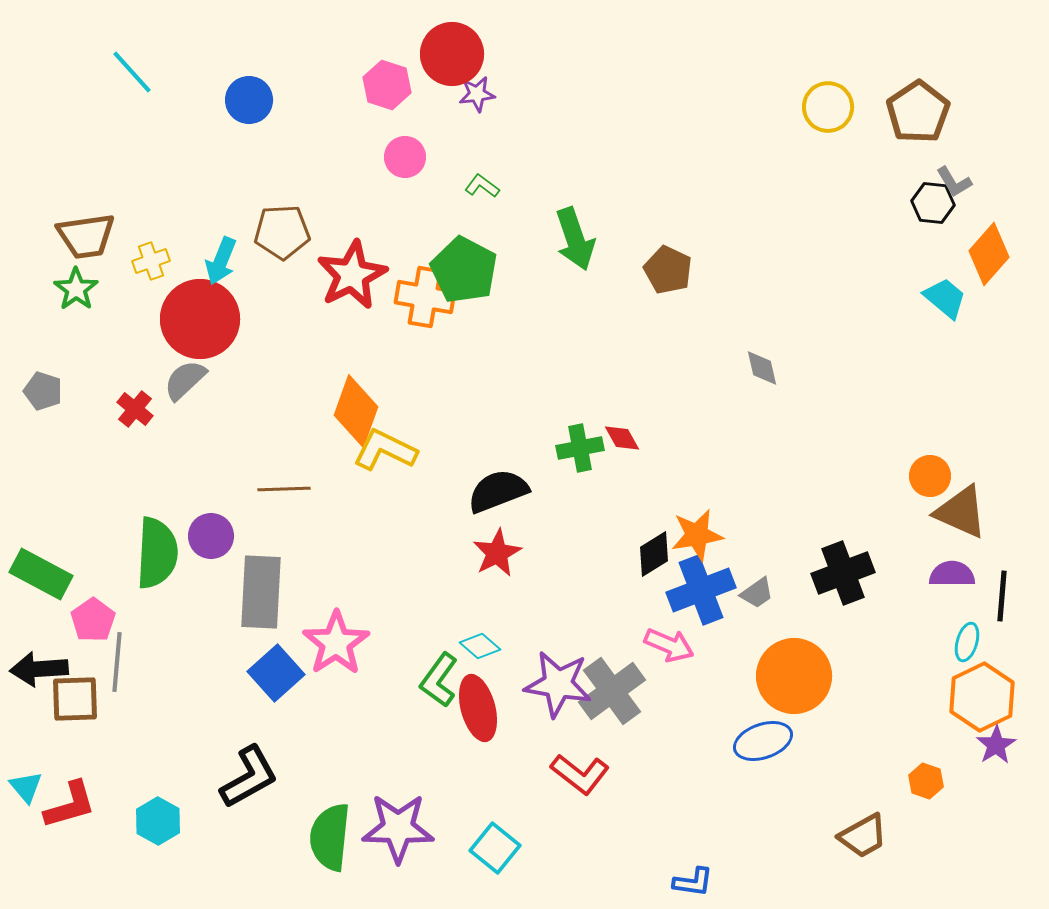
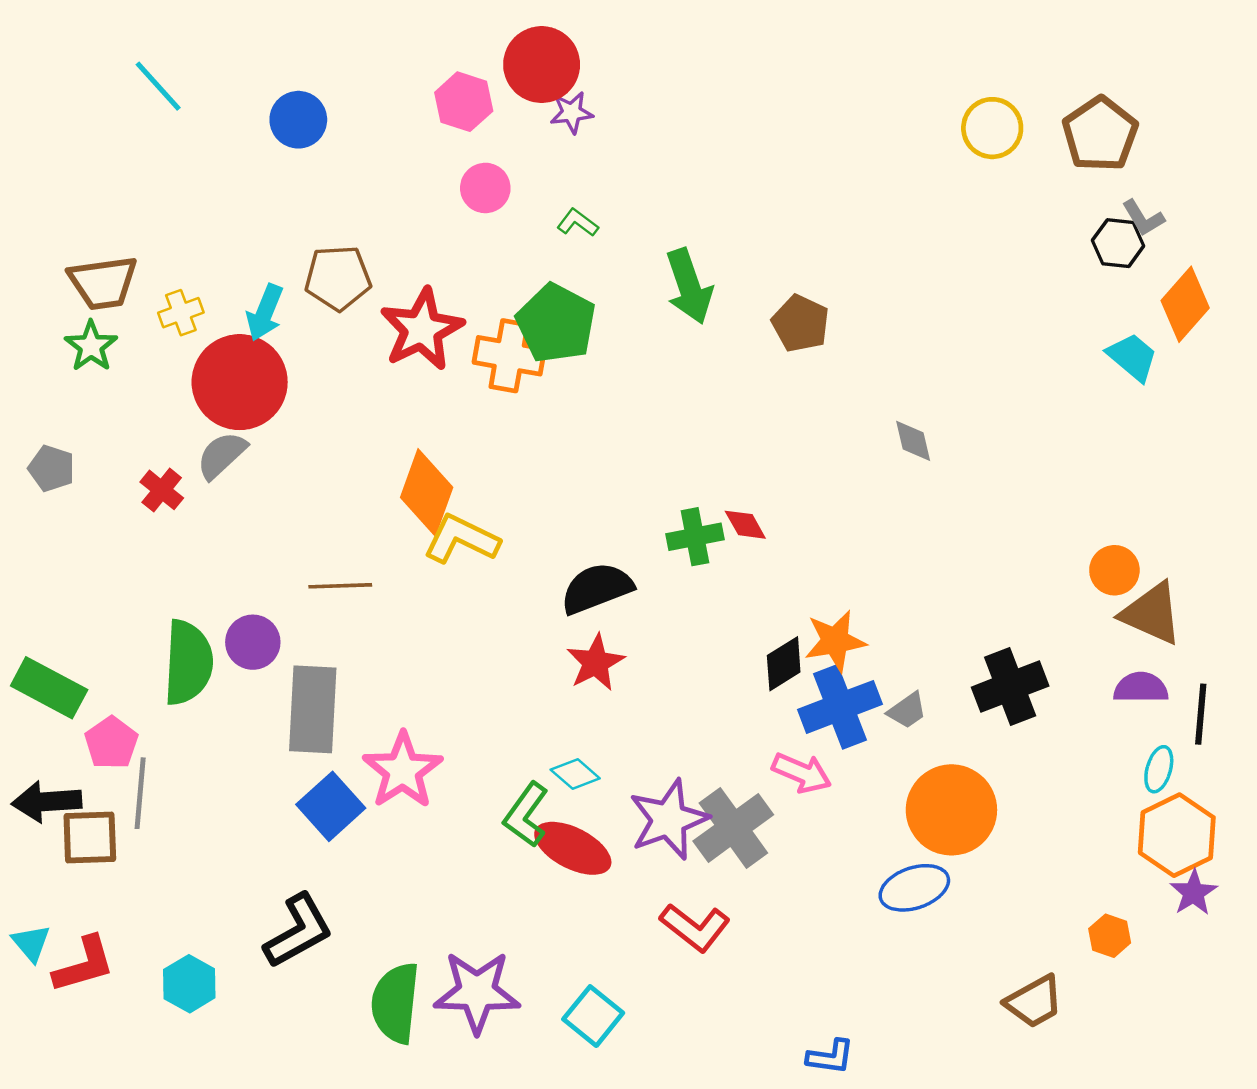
purple star: (558, 684) -> (669, 820), turned -30
red ellipse: (478, 708) -> (573, 848), turned -48

